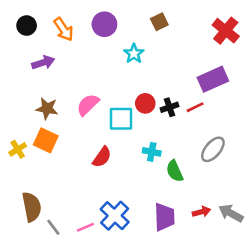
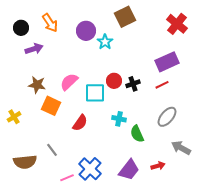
brown square: (159, 22) -> (125, 17), size x1.5
purple circle: (104, 24) -> (86, 31), moved
black circle: (27, 26) -> (21, 28), moved
red line: (195, 107) -> (162, 85), moved
orange square: (46, 140) -> (51, 106), moved
brown semicircle: (32, 207) -> (25, 162), turned 95
gray arrow: (231, 213) -> (181, 148), moved
purple trapezoid: (164, 217) -> (129, 170), turned 40
gray line: (53, 227) -> (52, 150), moved

